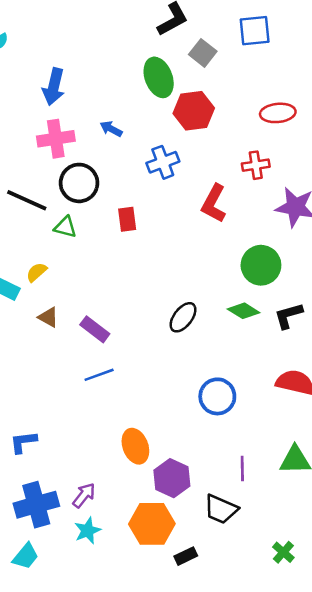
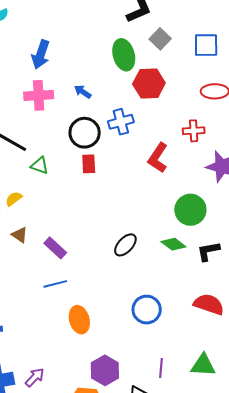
blue square: (255, 31) -> (206, 45), moved
black circle: (79, 183) -> (85, 133), moved
orange ellipse: (135, 446) -> (79, 320), moved

